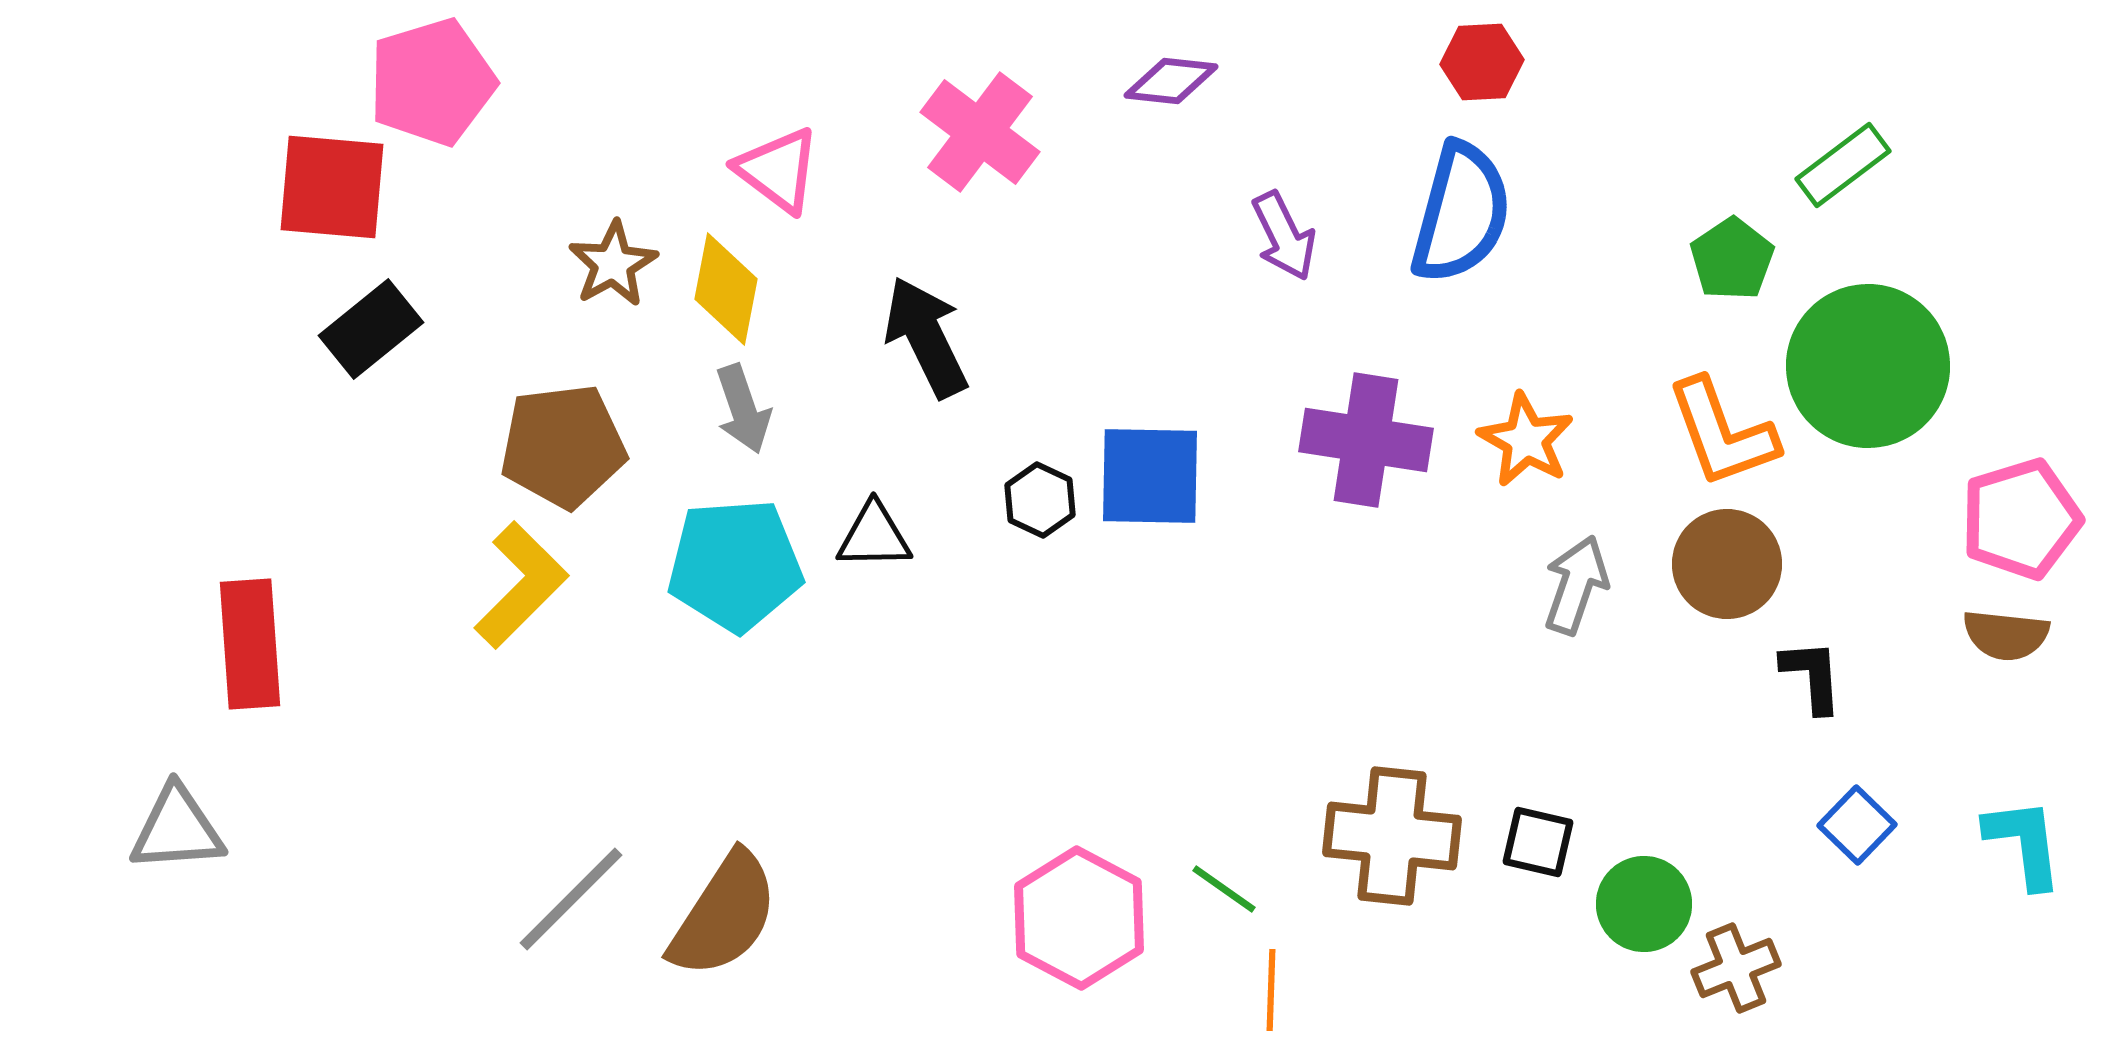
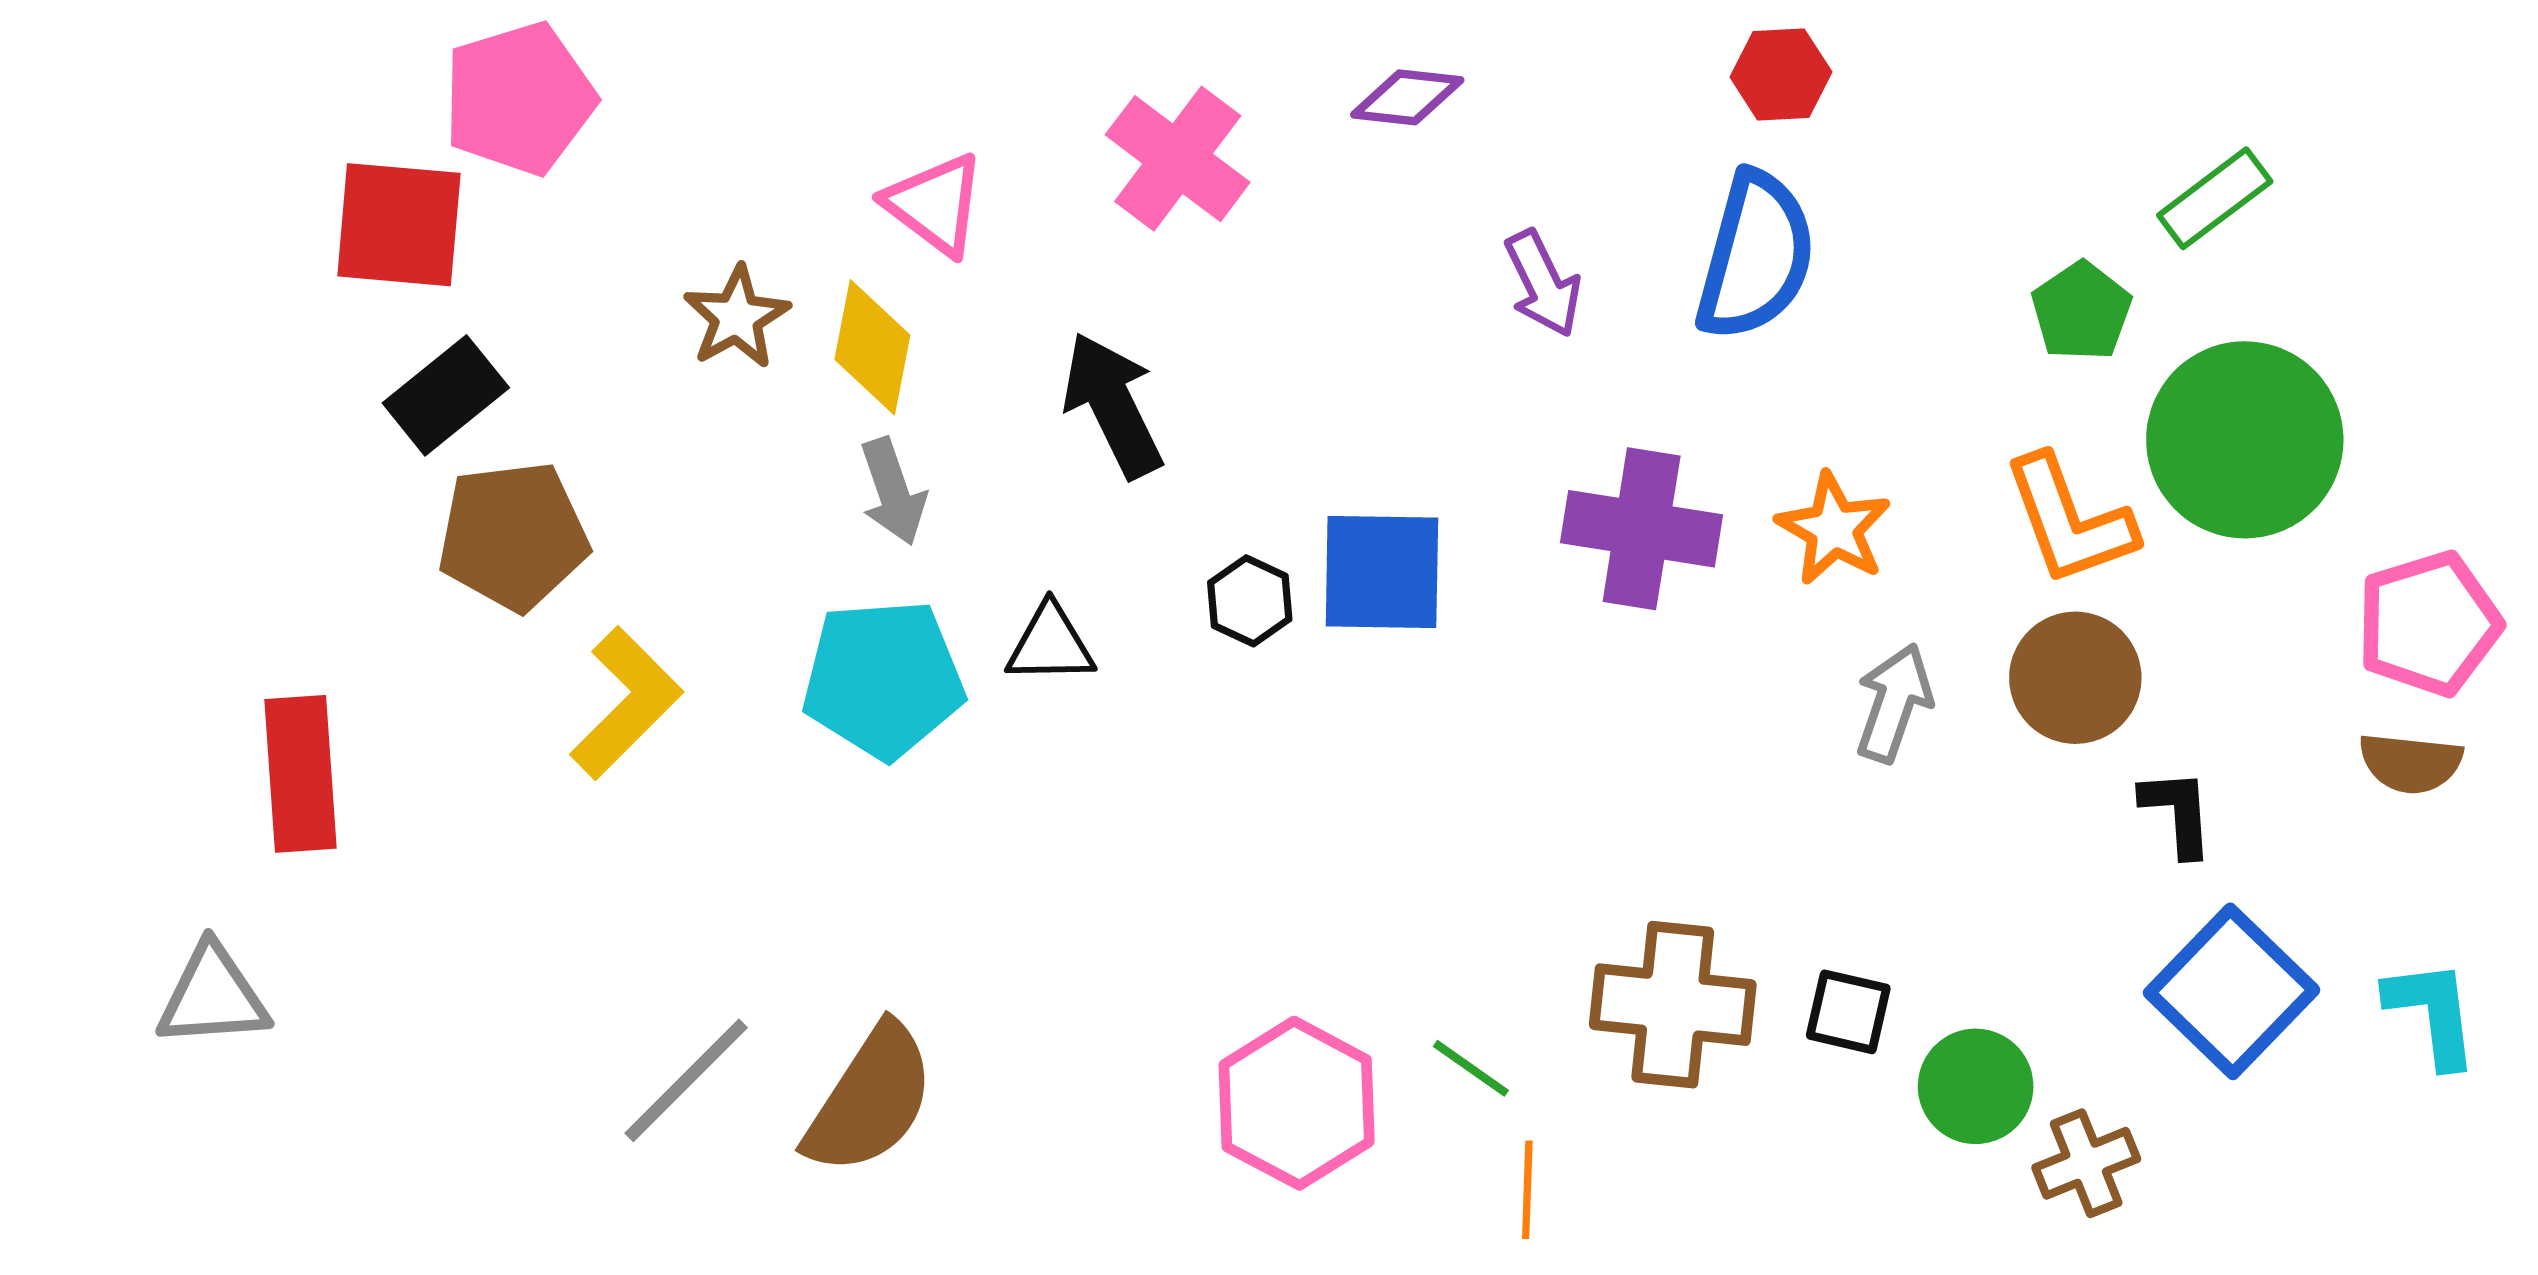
brown pentagon: (563, 446) -> (513, 536), moved
blue square: (1857, 825) -> (2232, 991), size x1.8

